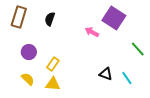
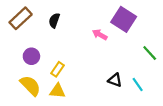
brown rectangle: (19, 17) -> (21, 18), turned 30
yellow semicircle: (28, 79) -> (30, 86), size x1.5

